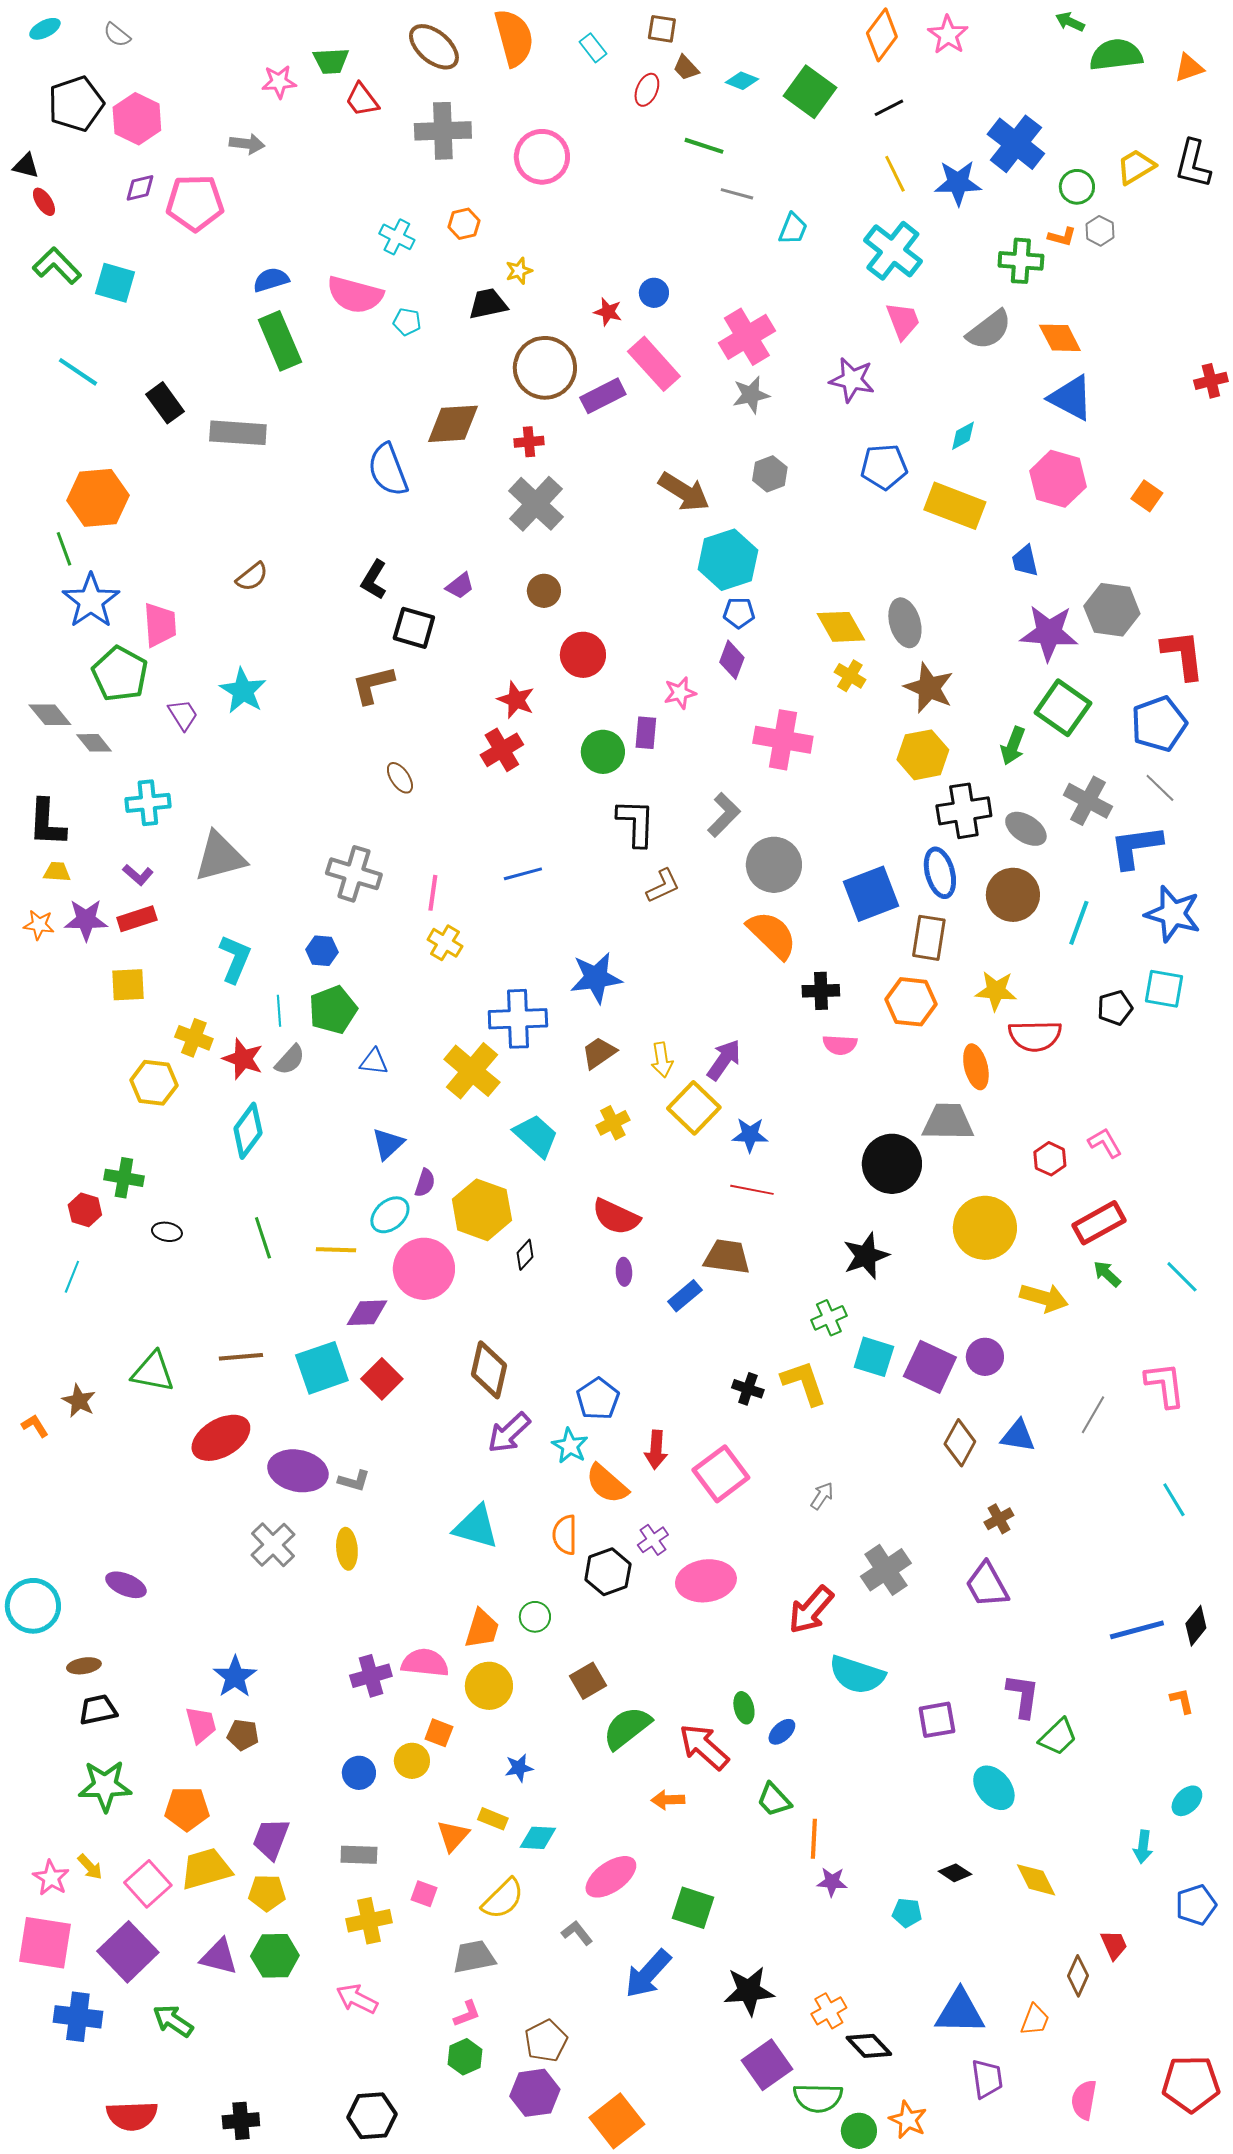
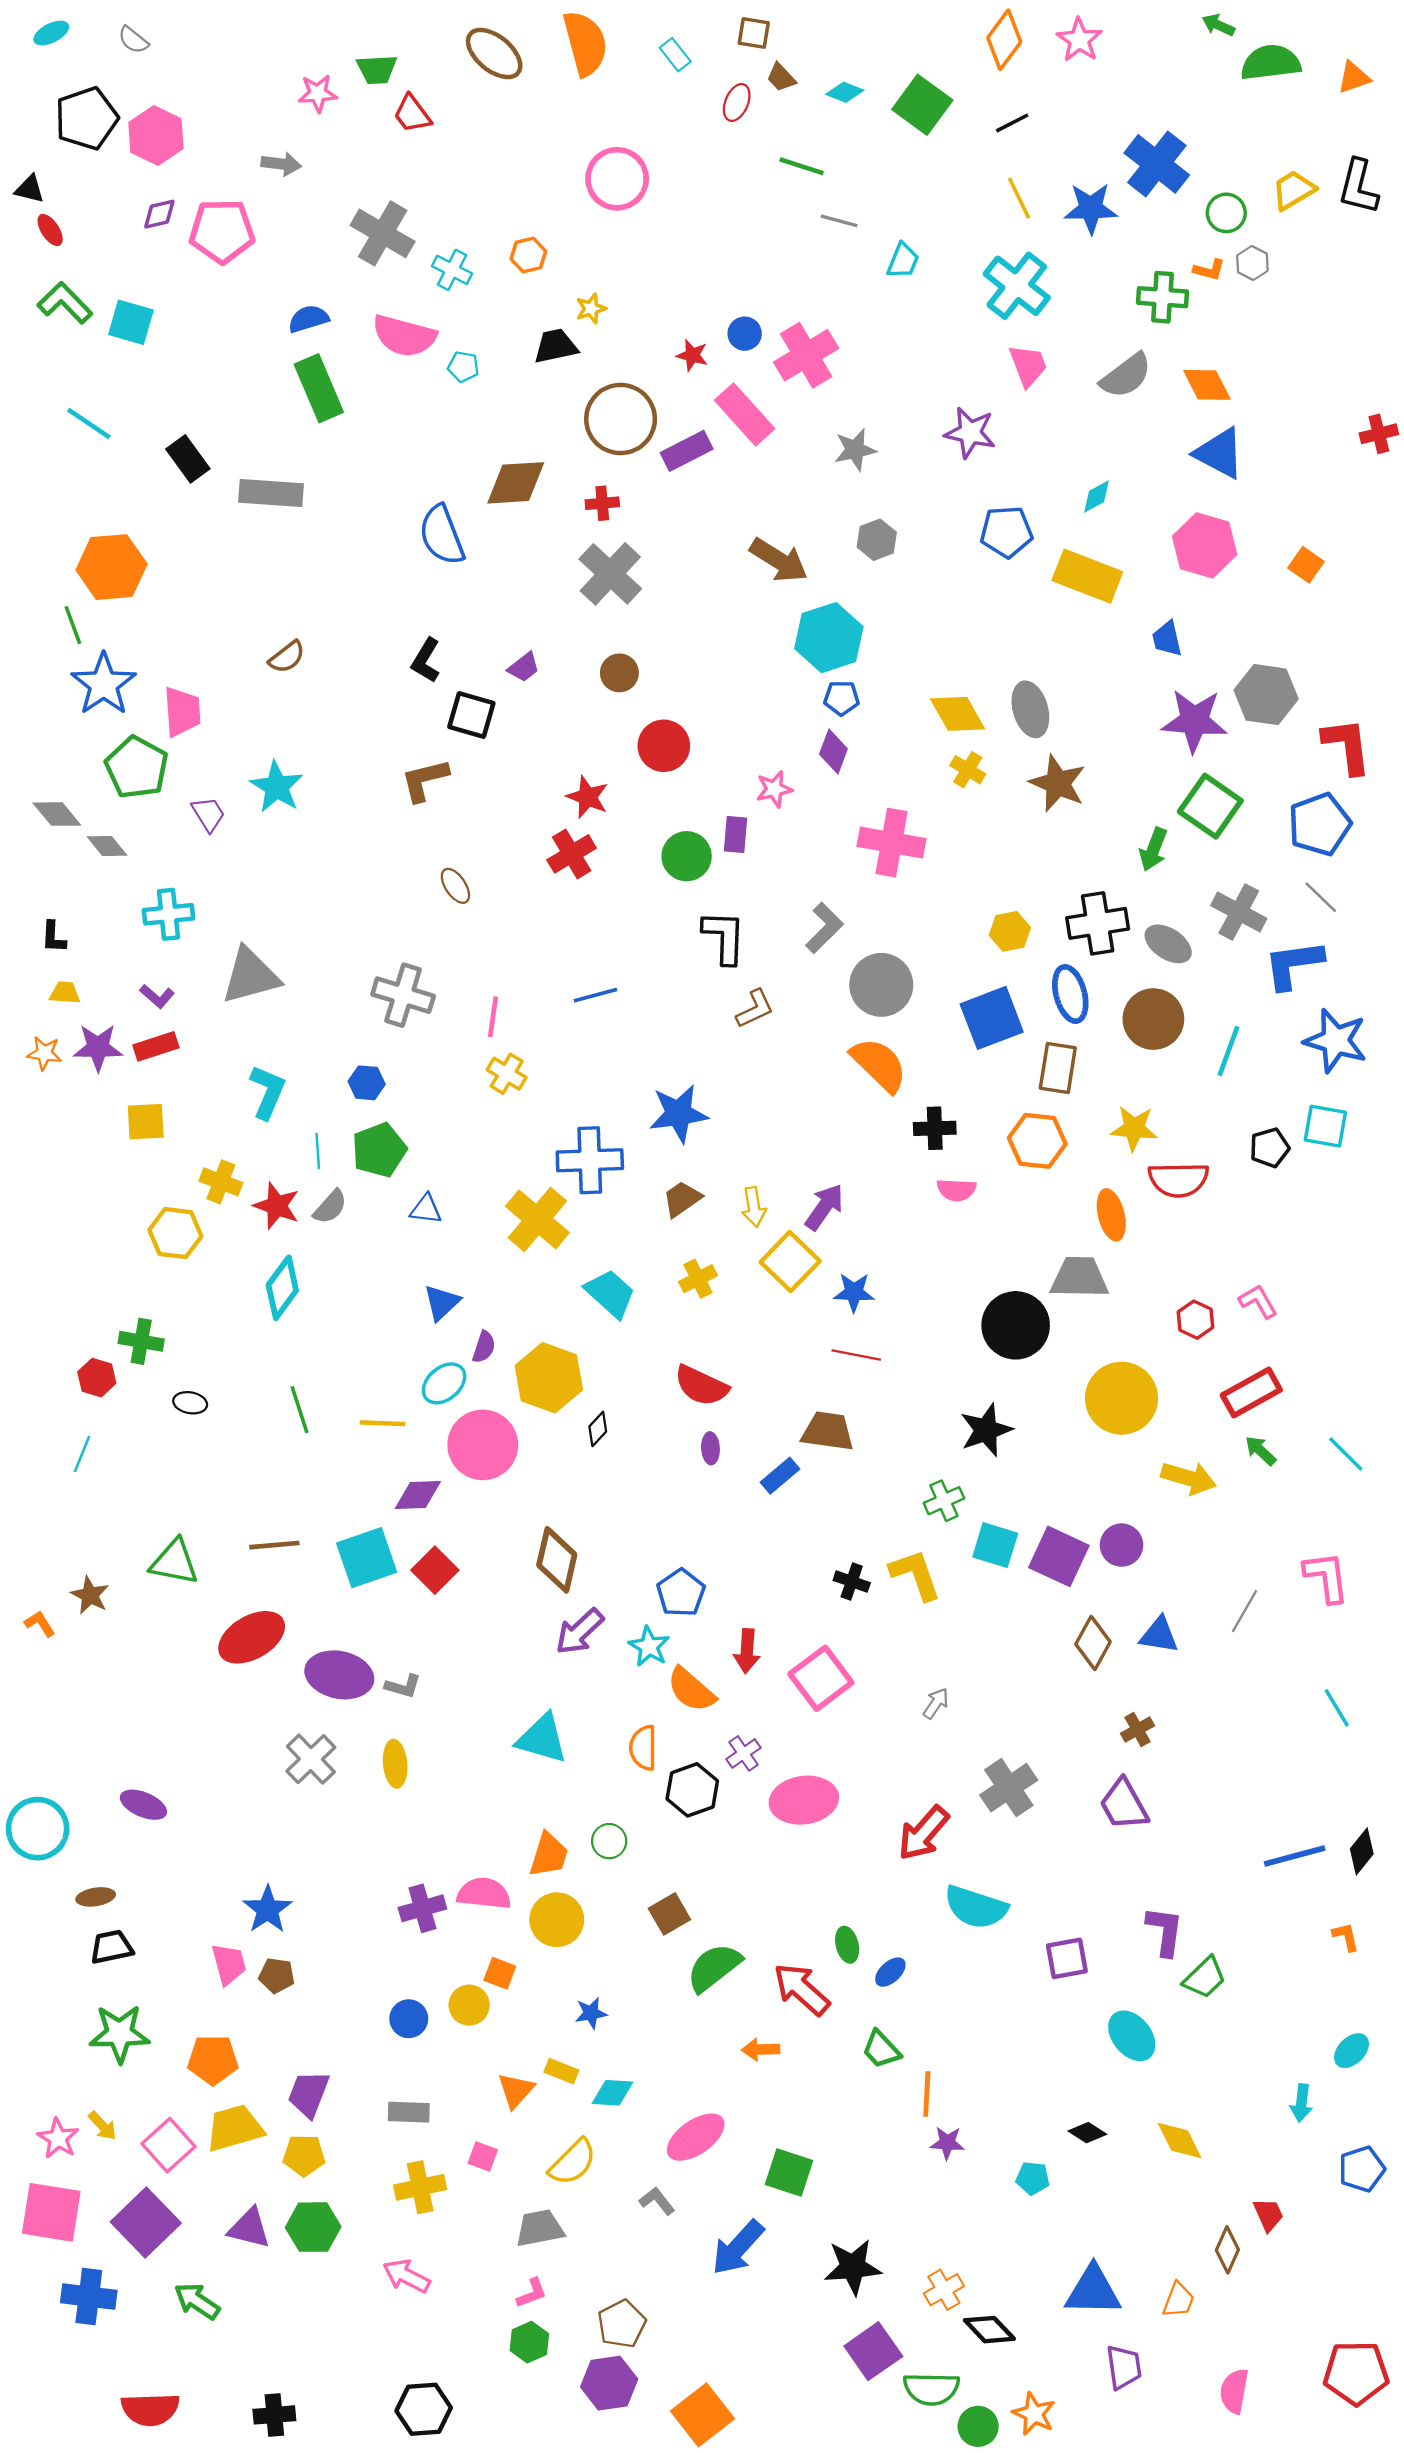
gray cross: (443, 131) -> (383, 233), moved, turned 32
pink cross: (747, 337) -> (806, 355), moved
yellow hexagon: (923, 755) -> (1010, 931), moved, size x0.7
black L-shape: (47, 823) -> (54, 937), size x0.6

